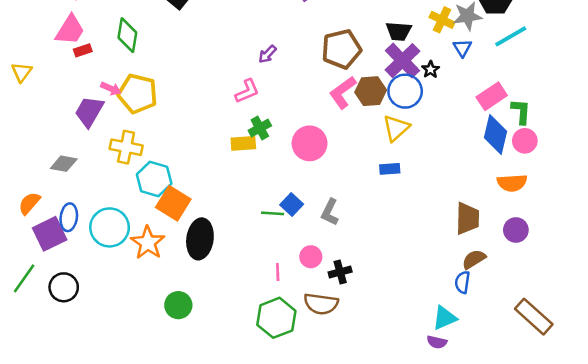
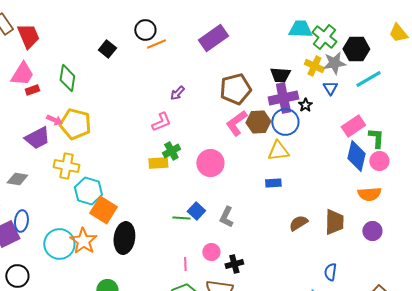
purple cross: (403, 61) -> (283, 98), turned 32
purple trapezoid: (89, 112) -> (37, 138), turned -148
yellow triangle: (396, 128) -> (278, 151), turned 35
cyan circle: (110, 227) -> (59, 244), moved
brown semicircle: (474, 259) -> (298, 223), moved

